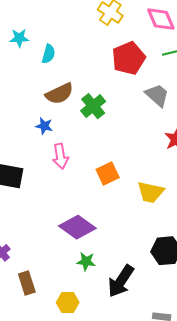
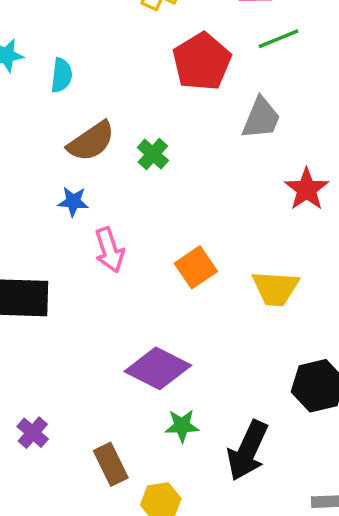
gray trapezoid: (157, 95) -> (261, 118), turned 80
green cross: (93, 106) -> (153, 154), size x0.7
brown rectangle: (27, 283) -> (111, 464), moved

